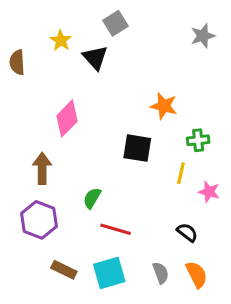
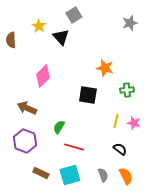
brown arrow: (42, 168) -> (27, 108), turned -66
yellow line: (181, 173) -> (116, 121), moved

